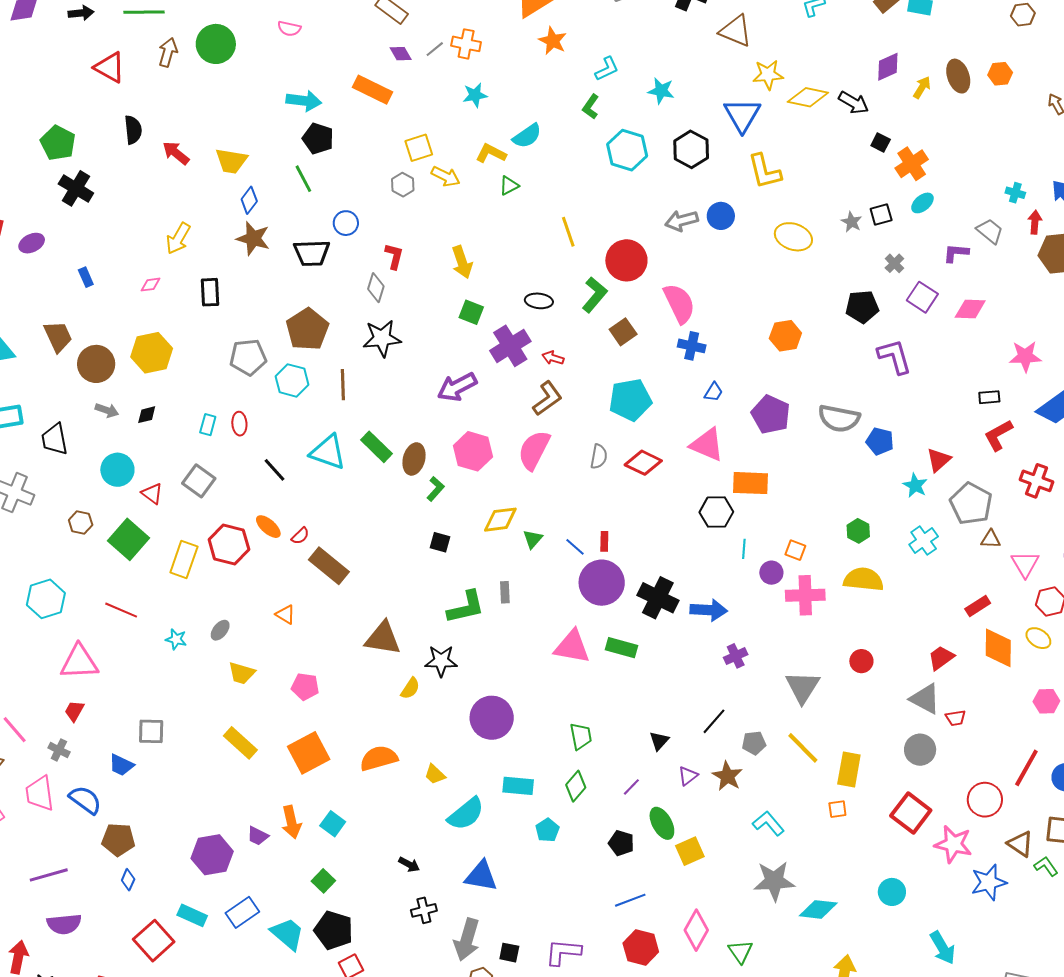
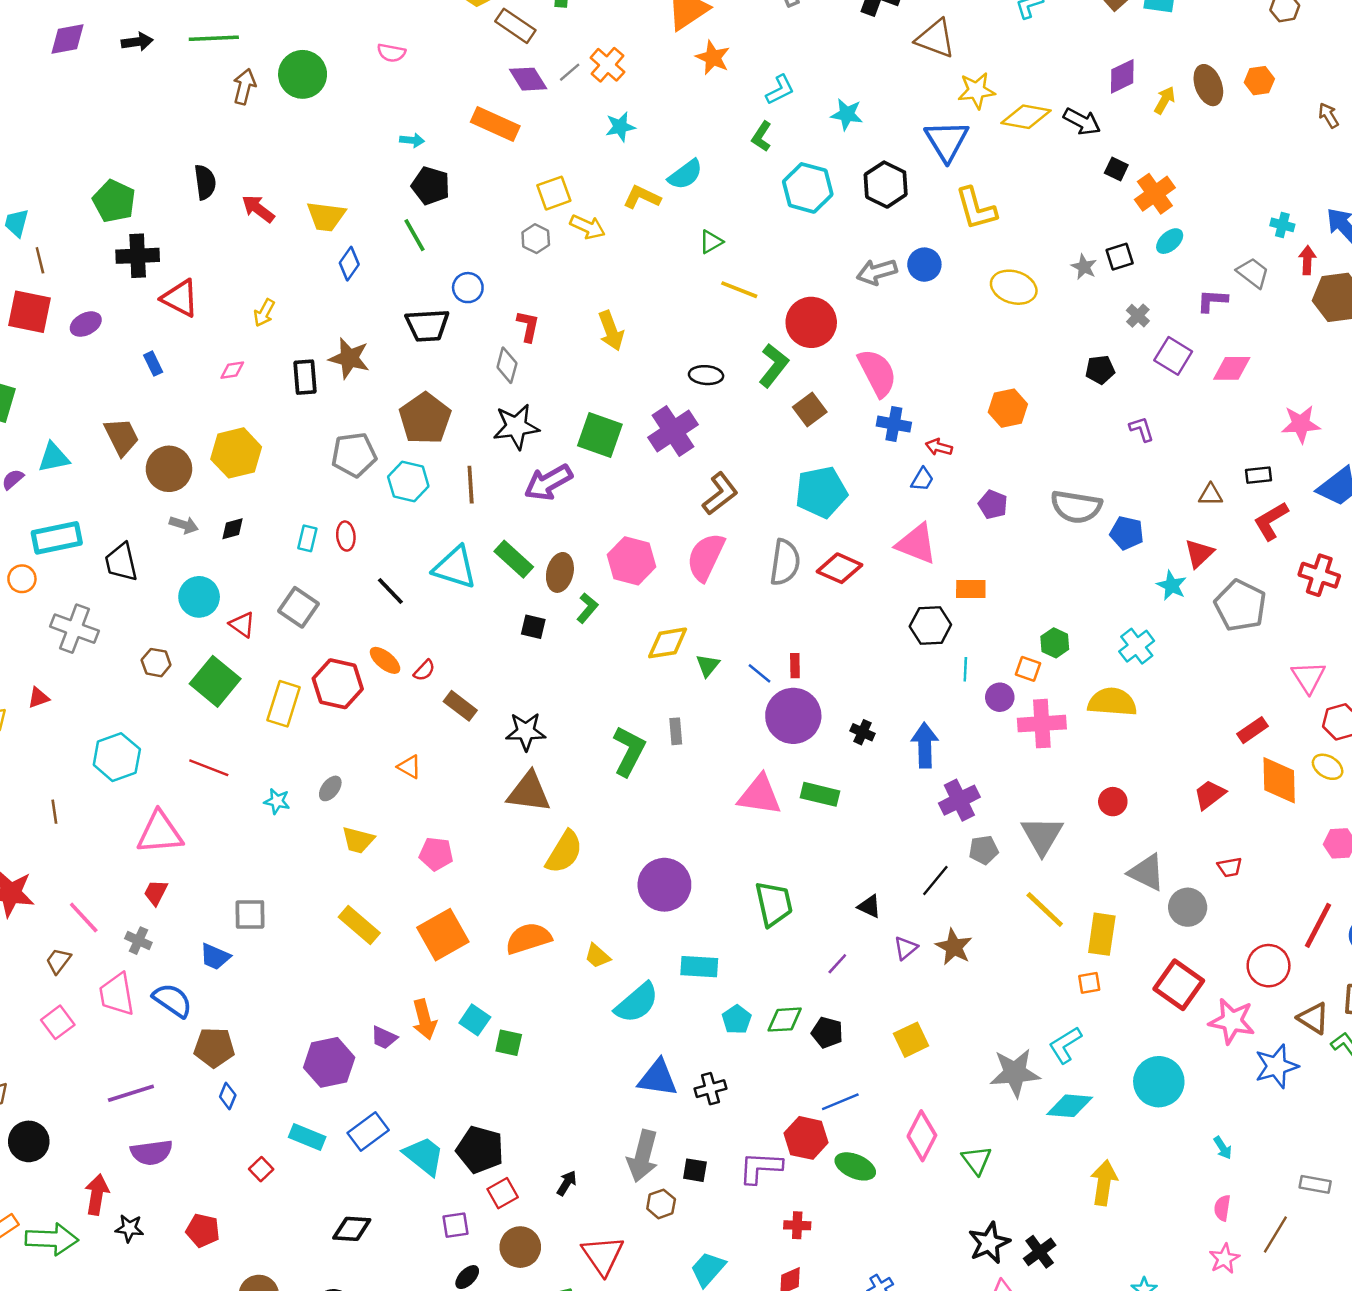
orange cross: (466, 44) -> (607, 65), turned 32
purple diamond: (401, 54) -> (528, 79), size x1.4
red triangle: (110, 67) -> (180, 298), moved
cyan arrow: (304, 101) -> (412, 140), size x0.6
green triangle: (509, 186) -> (711, 242), moved
black cross: (76, 188) -> (138, 256), turned -32
yellow line: (568, 232) -> (739, 290), turned -48
yellow arrow: (178, 238) -> (264, 313), size x0.7
brown star: (253, 238) -> (349, 358), moved
black pentagon: (862, 307) -> (1100, 370), size x0.7
green square: (471, 312) -> (600, 435), moved, size x1.5
purple L-shape: (895, 356) -> (1142, 429), size x0.6
red arrow: (553, 358) -> (939, 447), moved
purple arrow: (457, 387) -> (548, 482), moved
purple pentagon: (771, 414) -> (993, 505), size x0.6
gray semicircle: (599, 456) -> (785, 562), size x1.5
orange rectangle: (750, 483) -> (971, 589), size x0.7
green hexagon: (858, 531) -> (1055, 643), moved
brown triangle: (991, 539) -> (1210, 495), moved
cyan cross: (924, 540) -> (1137, 646), moved
black square: (440, 542) -> (533, 627), moved
brown rectangle: (329, 566) -> (460, 706), size x0.7
black cross: (658, 598) -> (862, 732), size x0.5
green L-shape: (466, 607) -> (629, 751), turned -48
blue arrow: (709, 610) -> (925, 745), turned -93
purple cross: (736, 656) -> (959, 800), size x1.4
black star: (441, 661) -> (526, 732), moved
yellow semicircle: (410, 688) -> (564, 852), size x1.6
gray triangle: (925, 699) -> (1147, 872), moved
green trapezoid: (581, 736) -> (774, 904), size x1.4
black triangle: (659, 741) -> (869, 906), turned -45
gray pentagon: (754, 743) -> (984, 850), moved
green diamond: (576, 786) -> (785, 1020), moved, turned 48
green ellipse: (662, 823) -> (855, 1166), moved, turned -36
cyan L-shape: (768, 823) -> (1065, 1045), moved, turned -80
black arrow: (409, 864) -> (567, 1183), moved, turned -85
green square: (323, 881) -> (509, 1043), moved, turned -30
cyan circle: (892, 892) -> (1159, 1082), size x1.5
black cross: (424, 910) -> (710, 1089), moved
red square: (154, 941) -> (261, 1169), size x0.5
red hexagon: (641, 948) -> (806, 1138), moved
cyan arrow: (943, 948) -> (1223, 1148), size x0.6

